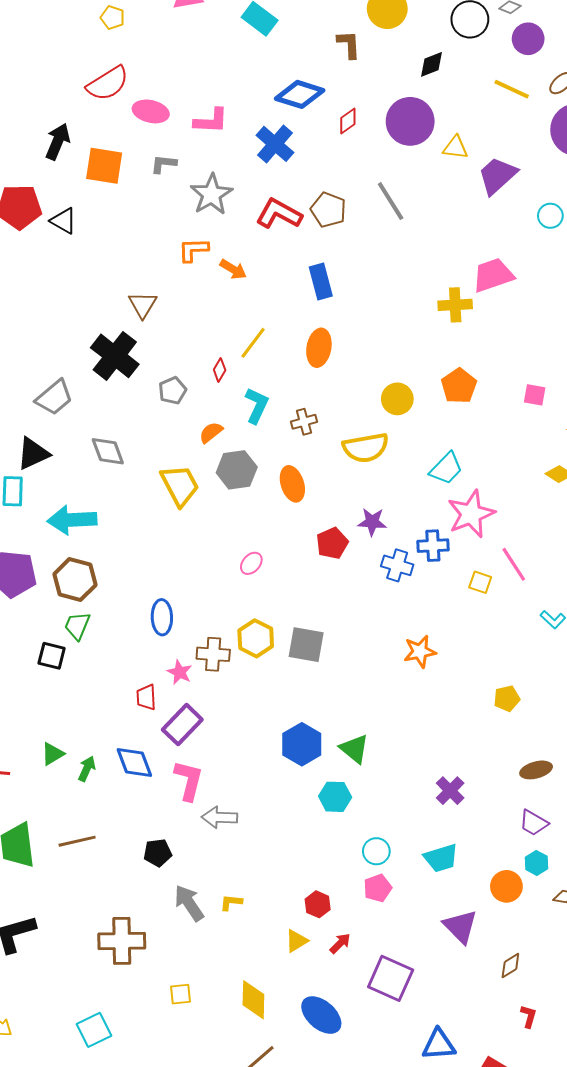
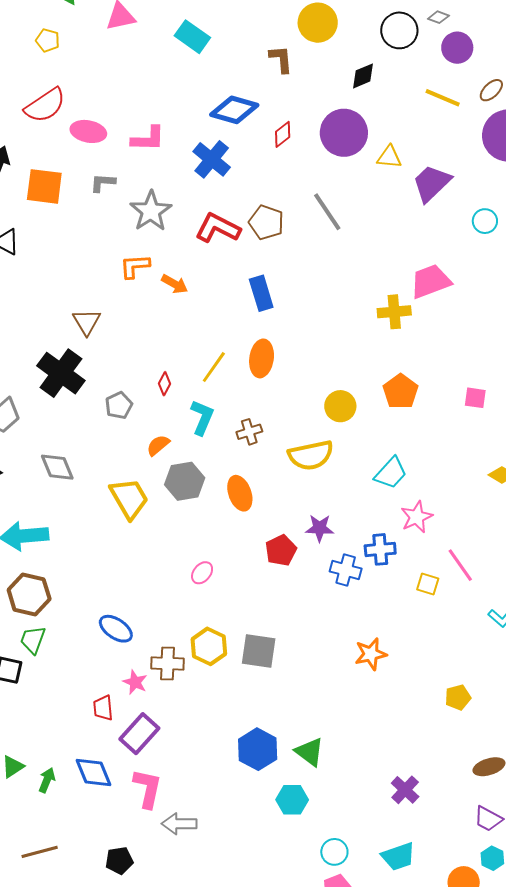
yellow line: (253, 343) -> (214, 367), moved
pink star: (471, 514) -> (417, 517), size x0.7
blue ellipse: (162, 617) -> (116, 629), turned -52

